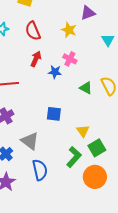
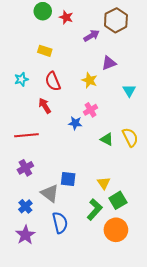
red arrow: (36, 59) -> (45, 106), moved, turned -56
pink cross: (70, 59) -> (91, 110), turned 32
blue square: (54, 114) -> (68, 179), moved

